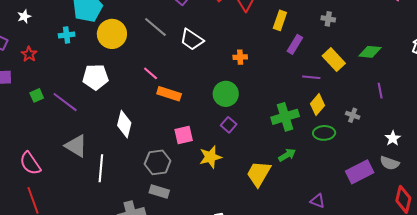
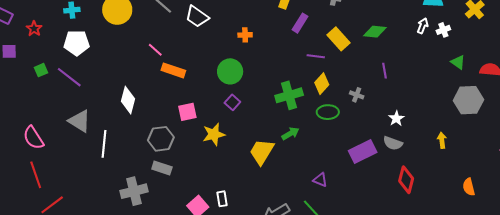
white pentagon: (95, 77) -> (77, 43), moved

